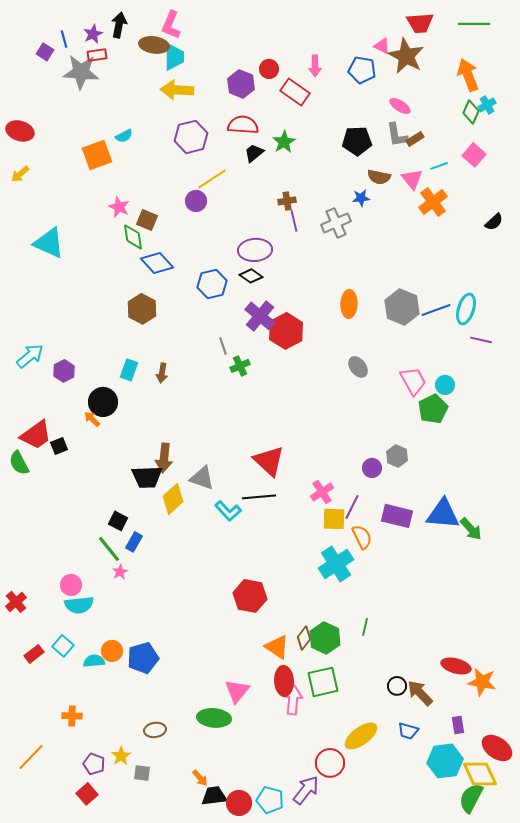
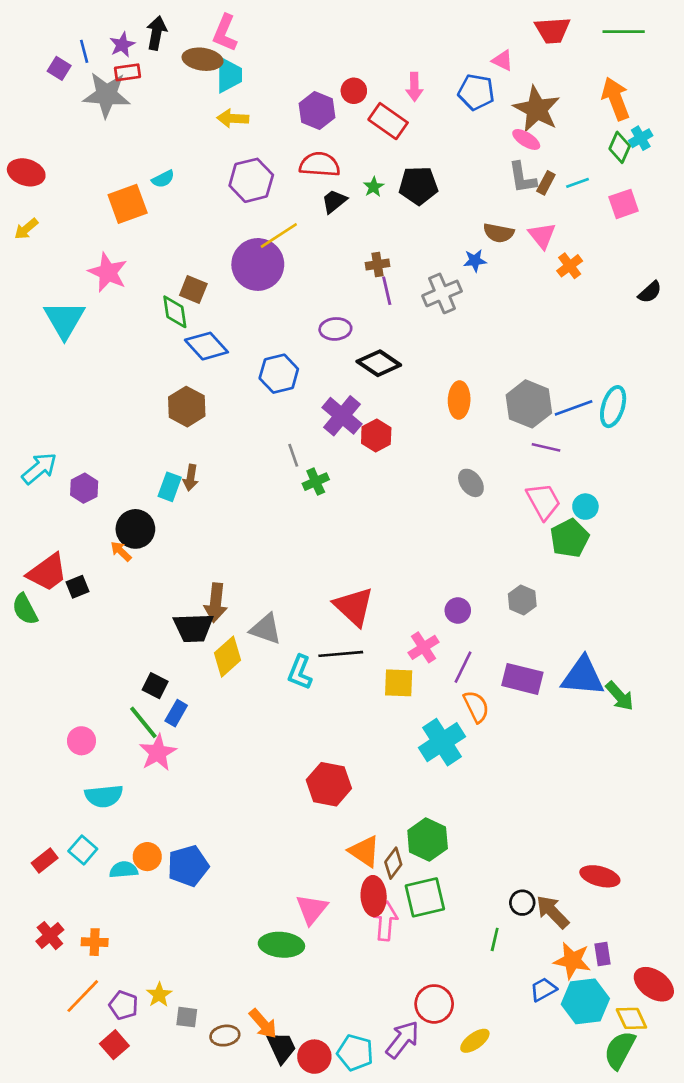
brown star: (406, 56) -> (537, 109), moved
yellow arrow: (177, 90) -> (233, 118), size x0.7
brown rectangle: (415, 139) -> (546, 183), turned -30
black pentagon: (357, 141) -> (418, 186), moved
green star: (284, 142) -> (374, 187), size x0.7
pink square: (474, 155) -> (624, 204), turned 30
cyan line: (439, 166) -> (578, 183), moved
purple circle: (196, 201) -> (258, 264), size x1.8
orange cross: (433, 202) -> (570, 266), size x0.7
pink star: (119, 207) -> (108, 272), moved, size x1.4
cyan triangle: (49, 243) -> (64, 320), turned 36
purple ellipse: (255, 250) -> (335, 329), size x0.7
black diamond: (251, 276) -> (379, 363), moved, size x1.4
red hexagon: (286, 331) -> (376, 436), size x0.7
purple line: (481, 340) -> (546, 447), moved
brown arrow: (162, 373) -> (191, 478), moved
purple circle: (372, 468) -> (458, 611), moved
cyan L-shape: (228, 511) -> (300, 672), turned 64
yellow square: (334, 519) -> (399, 683), moved
pink star: (120, 572) -> (158, 753), size x1.8
pink circle: (71, 585) -> (81, 741), moved
red cross: (16, 602) -> (50, 936), moved
green line: (365, 627) -> (495, 939), moved
brown diamond: (304, 638) -> (393, 863), moved
orange star: (482, 682) -> (572, 961), moved
brown ellipse: (155, 730) -> (225, 1036), moved
blue trapezoid: (408, 731) -> (543, 989), moved, turned 135
yellow ellipse: (361, 736) -> (475, 1041), moved, size x0.7
orange line: (31, 757) -> (83, 996), moved
yellow diamond: (480, 774) -> (631, 1018), size x0.7
orange arrow: (200, 778) -> (263, 1024), size x1.4
black trapezoid: (214, 796) -> (281, 1047), turned 72

